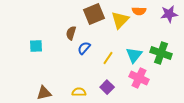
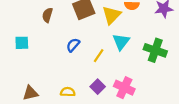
brown semicircle: (71, 33) -> (47, 15), moved
cyan triangle: (134, 55) -> (121, 42), moved
pink cross: (139, 78) -> (124, 88), moved

